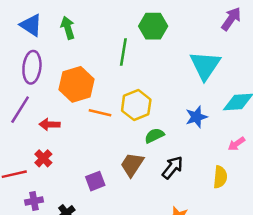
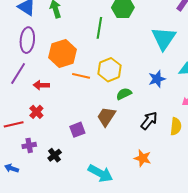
black arrow: (173, 167) -> (149, 121), moved

